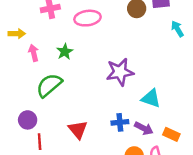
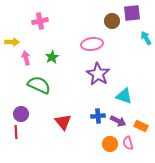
pink ellipse: (87, 18) -> (92, 44), moved
purple star: (120, 72) -> (98, 74), turned -30
green semicircle: (49, 85) -> (39, 85), turned 65
red line: (40, 142) -> (16, 132), moved

